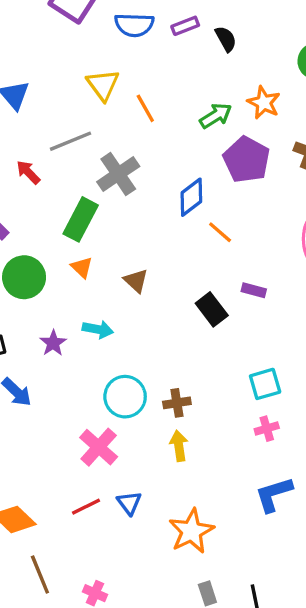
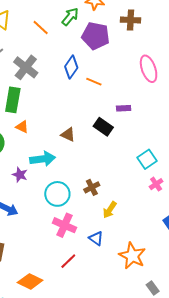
orange line: (145, 108) -> (41, 27), moved
brown triangle: (136, 281) -> (68, 134), moved
cyan arrow: (98, 329) -> (43, 159), size x1.4
cyan circle: (125, 397) -> (57, 194), moved
brown cross: (177, 403) -> (92, 187), moved
yellow arrow: (179, 446) -> (110, 210), turned -120
blue triangle: (129, 503) -> (96, 238), moved

